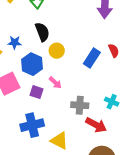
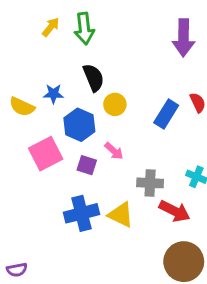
yellow triangle: (59, 141) -> (121, 215), moved

